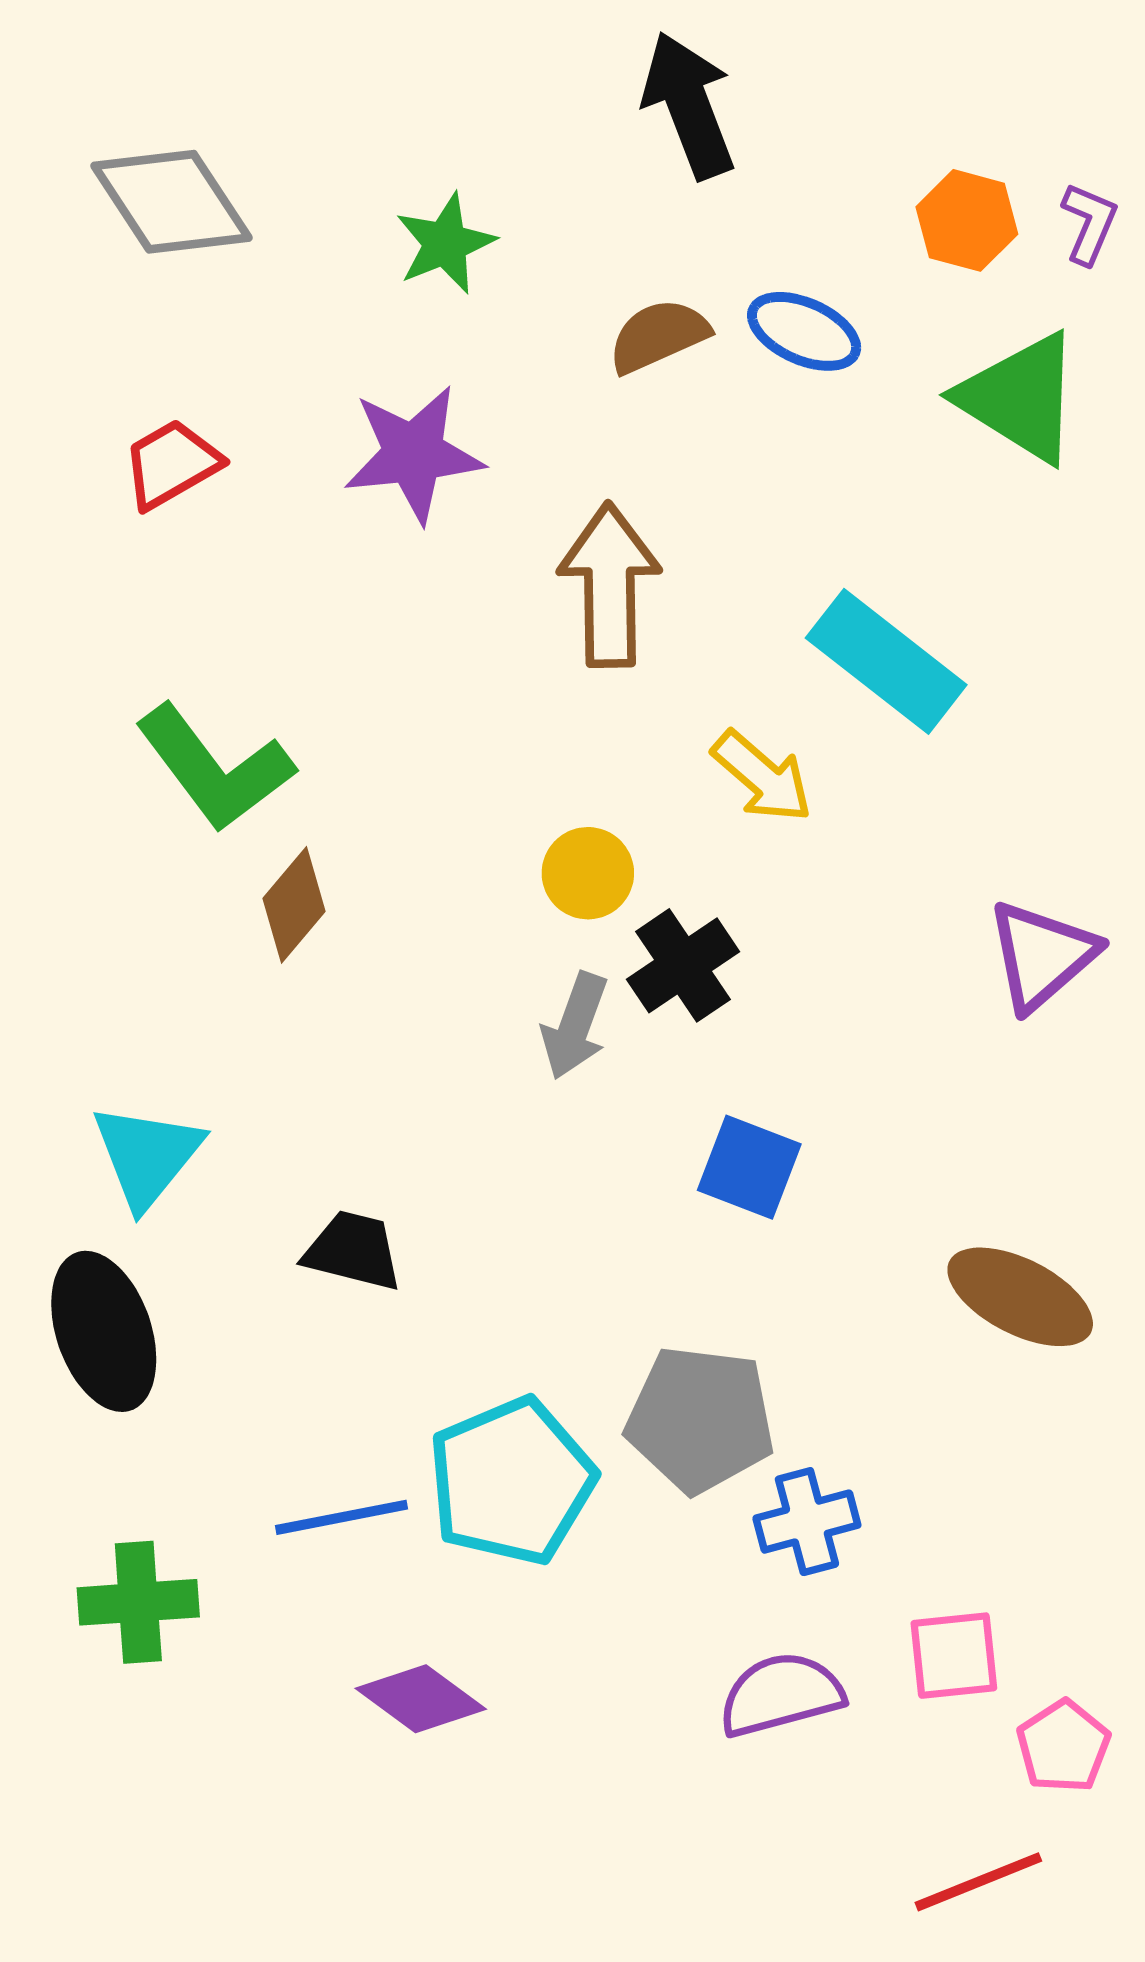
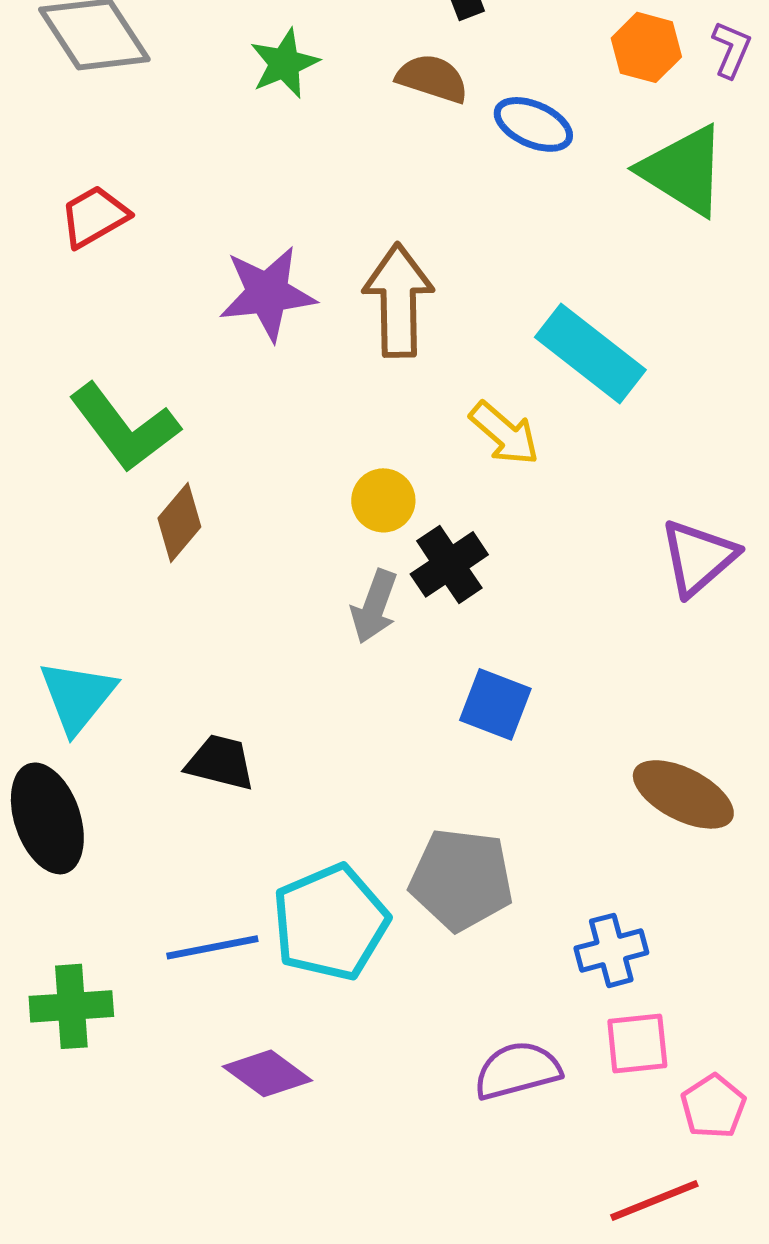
brown semicircle: (658, 336) -> (432, 78), moved, turned 42
purple star: (414, 454) -> (267, 293), moved
blue cross: (807, 1522) -> (611, 950), moved

